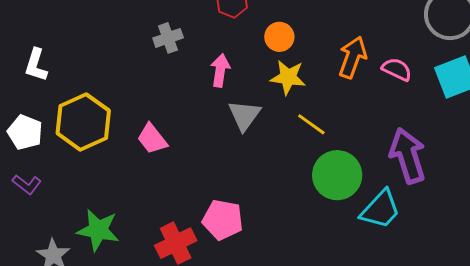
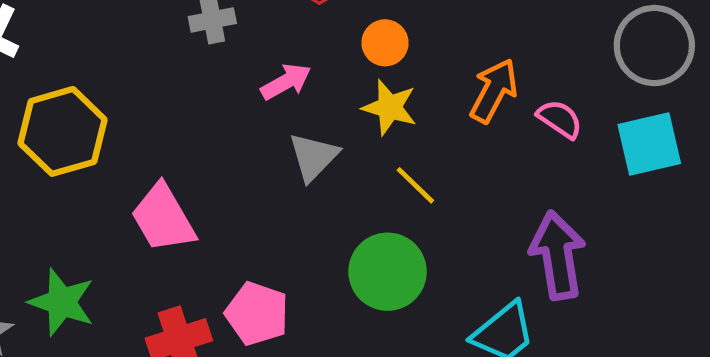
pink arrow: (220, 70) -> (286, 82), turned 44
pink trapezoid: (152, 139) -> (163, 218), moved, size x1.4
green circle: (337, 175) -> (388, 272), moved

